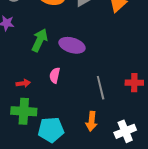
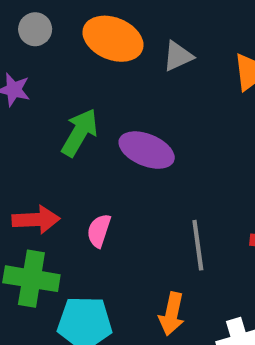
pink semicircle: (55, 75) -> (99, 231), moved
red arrow: (23, 83) -> (36, 220), size x1.5

